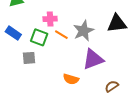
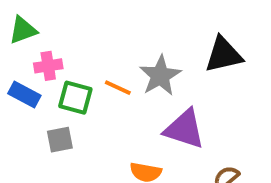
pink cross: (50, 19) -> (48, 66), moved
purple triangle: (93, 59) -> (184, 129), turned 45

